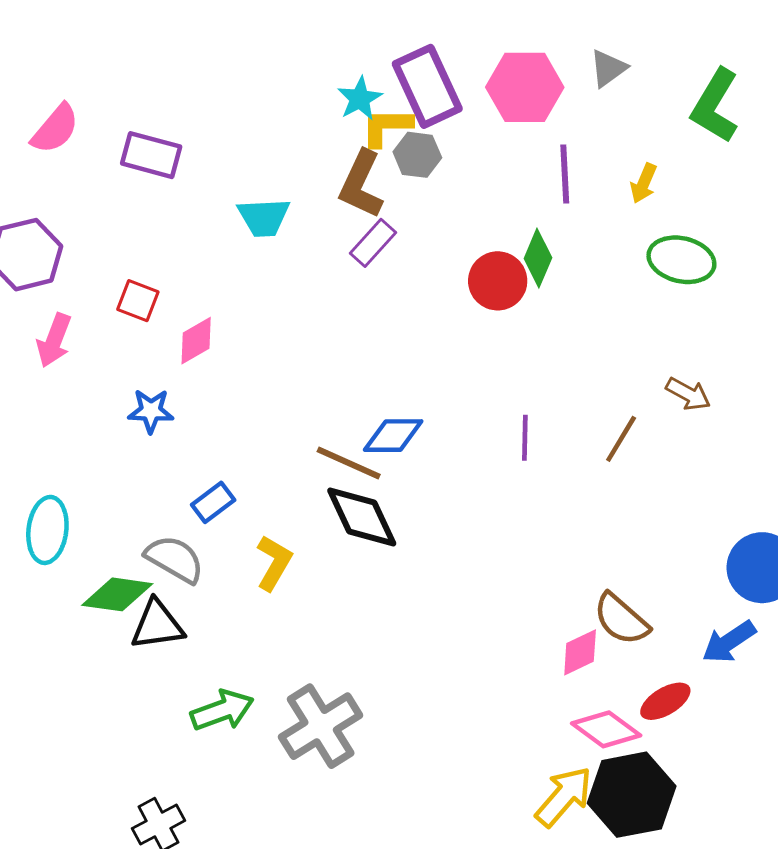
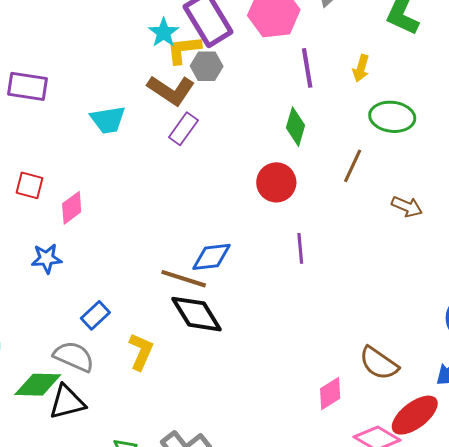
brown L-shape: (361, 184) -> (171, 90), turned -75
red circle: (498, 281) -> (276, 182), moved
brown line: (621, 439) -> (353, 166), moved
pink diamond: (580, 652) -> (330, 393), moved
red ellipse: (665, 701) -> (415, 415), size x1.4

